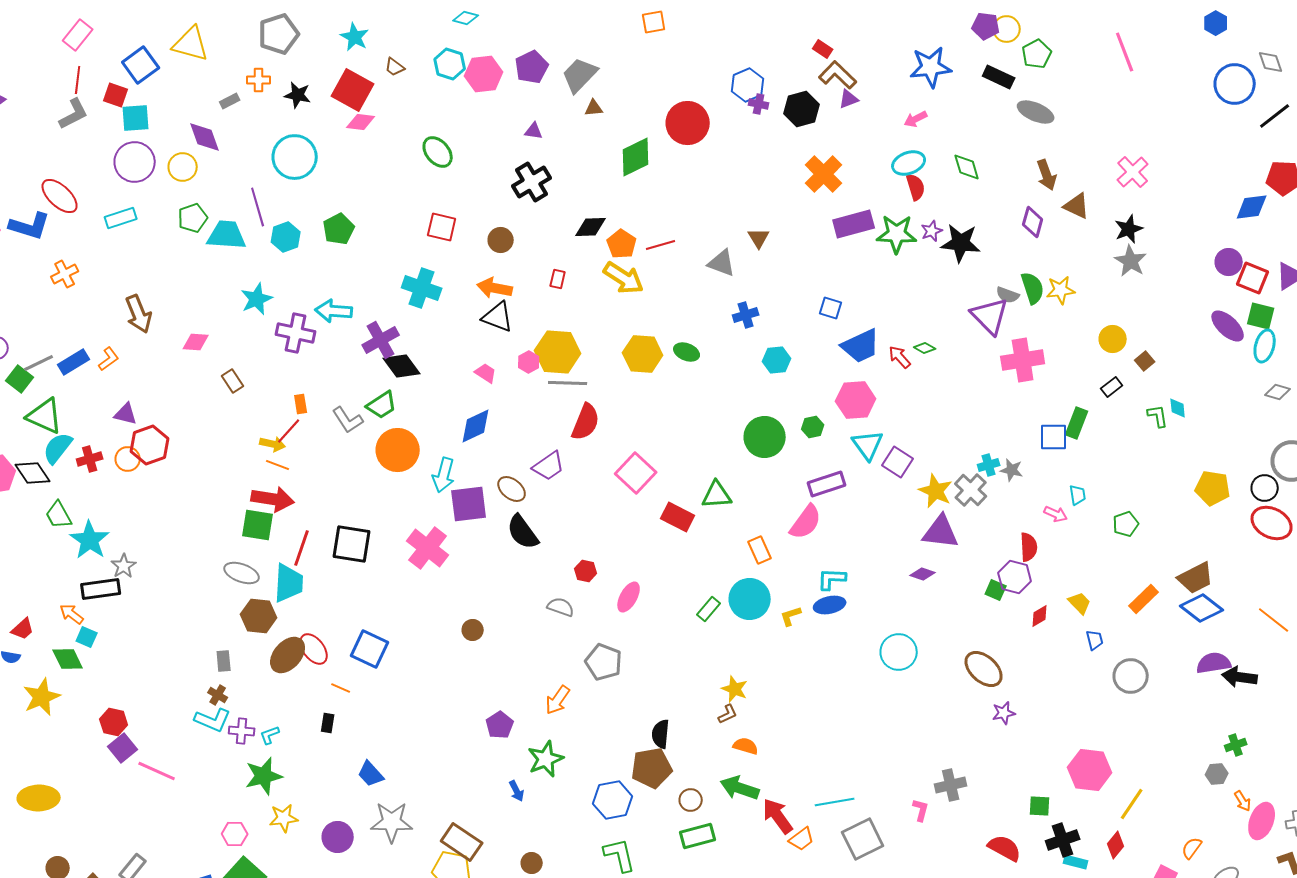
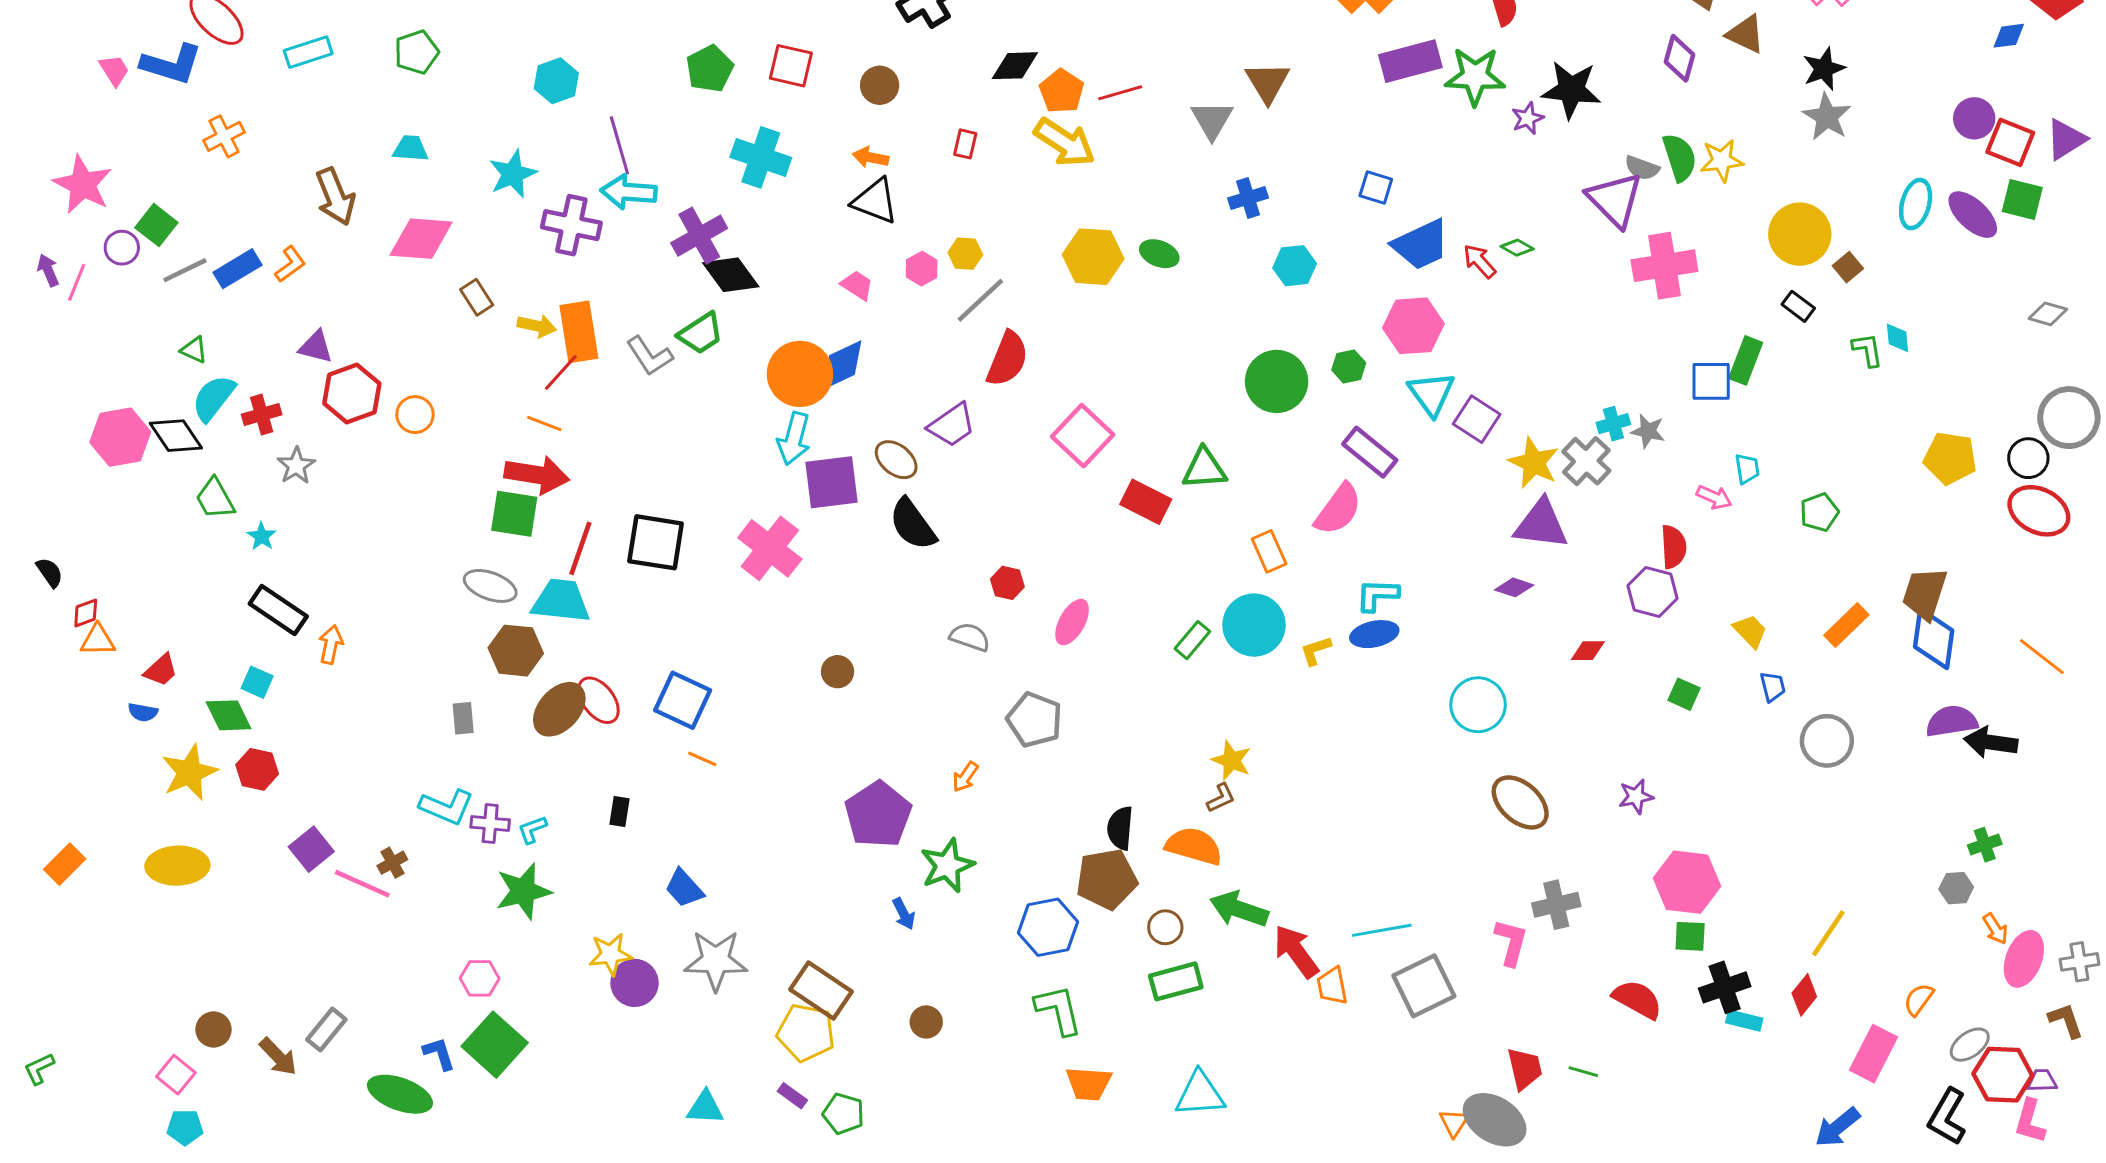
purple line: (258, 207) -> (619, 145), moved
blue diamond: (1252, 207) -> (2009, 36), size x0.7
green pentagon: (339, 229) -> (710, 69), moved
purple star: (932, 231) -> (1528, 118), moved
cyan trapezoid: (227, 235) -> (410, 148), moved, size x0.6
brown triangle: (759, 238) -> (1268, 82), size x1.4
gray triangle: (722, 263) -> (1212, 120), turned 40
orange arrow: (495, 288) -> (871, 157), size x0.7
yellow circle: (1113, 339) -> (1800, 234), size x1.5
pink diamond: (196, 342) -> (421, 239), size x1.6
cyan ellipse: (1265, 346) -> (1916, 204), moved
yellow hexagon: (558, 352) -> (965, 254), size x0.5
green square: (20, 379) -> (156, 225), moved
gray line: (568, 383) -> (980, 300), turned -45
black rectangle: (1112, 387) -> (1798, 306), turned 75
orange rectangle: (301, 404) -> (579, 332), size x2.0
green triangle: (45, 416) -> (194, 350), size x0.5
yellow arrow: (273, 444) -> (537, 326), moved
orange circle: (398, 450) -> (800, 374), moved
orange circle: (128, 459) -> (415, 415), moved
purple rectangle: (827, 484) -> (1370, 452), turned 57
cyan star: (90, 540) -> (262, 536), size x0.5
gray star: (124, 566) -> (296, 466), moved
brown trapezoid: (1196, 578) -> (1925, 593), turned 135
cyan trapezoid: (289, 583) -> (561, 601), turned -87
black rectangle: (101, 589) -> (278, 610), turned 42
green square: (996, 590) -> (1684, 694), moved
blue diamond: (1202, 608) -> (1934, 639), turned 60
orange arrow: (72, 614) -> (331, 645), moved, turned 65
red diamond: (1040, 616) -> (1588, 651), moved, turned 30
brown ellipse: (984, 669) -> (1520, 802), moved
orange line: (341, 688) -> (702, 759), moved
brown cross: (218, 695) -> (392, 863), moved, turned 30
orange arrow: (558, 700) -> (965, 777), size x0.7
red hexagon: (114, 722) -> (257, 769), moved
purple pentagon: (500, 725) -> (878, 814), size x1.6
orange semicircle: (746, 746) -> (1194, 846), moved, size x1.5
pink hexagon: (1090, 770) -> (1687, 882), moved
yellow ellipse: (39, 798) -> (177, 866), moved
pink L-shape: (921, 810) -> (1511, 942), size x1.4
yellow star: (284, 818) -> (610, 954), moved
orange trapezoid: (802, 839) -> (1332, 986), turned 116

